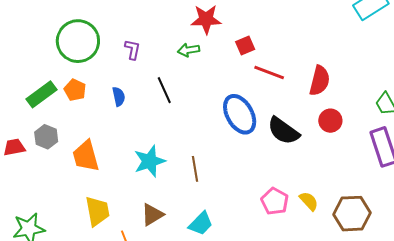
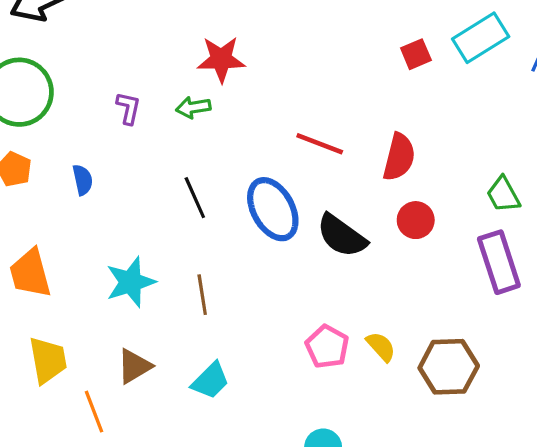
red square: (245, 45) -> (416, 54), moved
purple L-shape: (132, 49) -> (128, 108), moved
black line: (164, 90) -> (195, 198), moved

